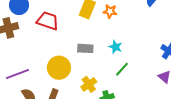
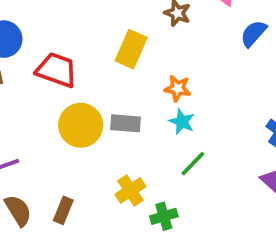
orange star: (110, 11) -> (178, 88), moved
yellow circle: (59, 68) -> (81, 125), moved

